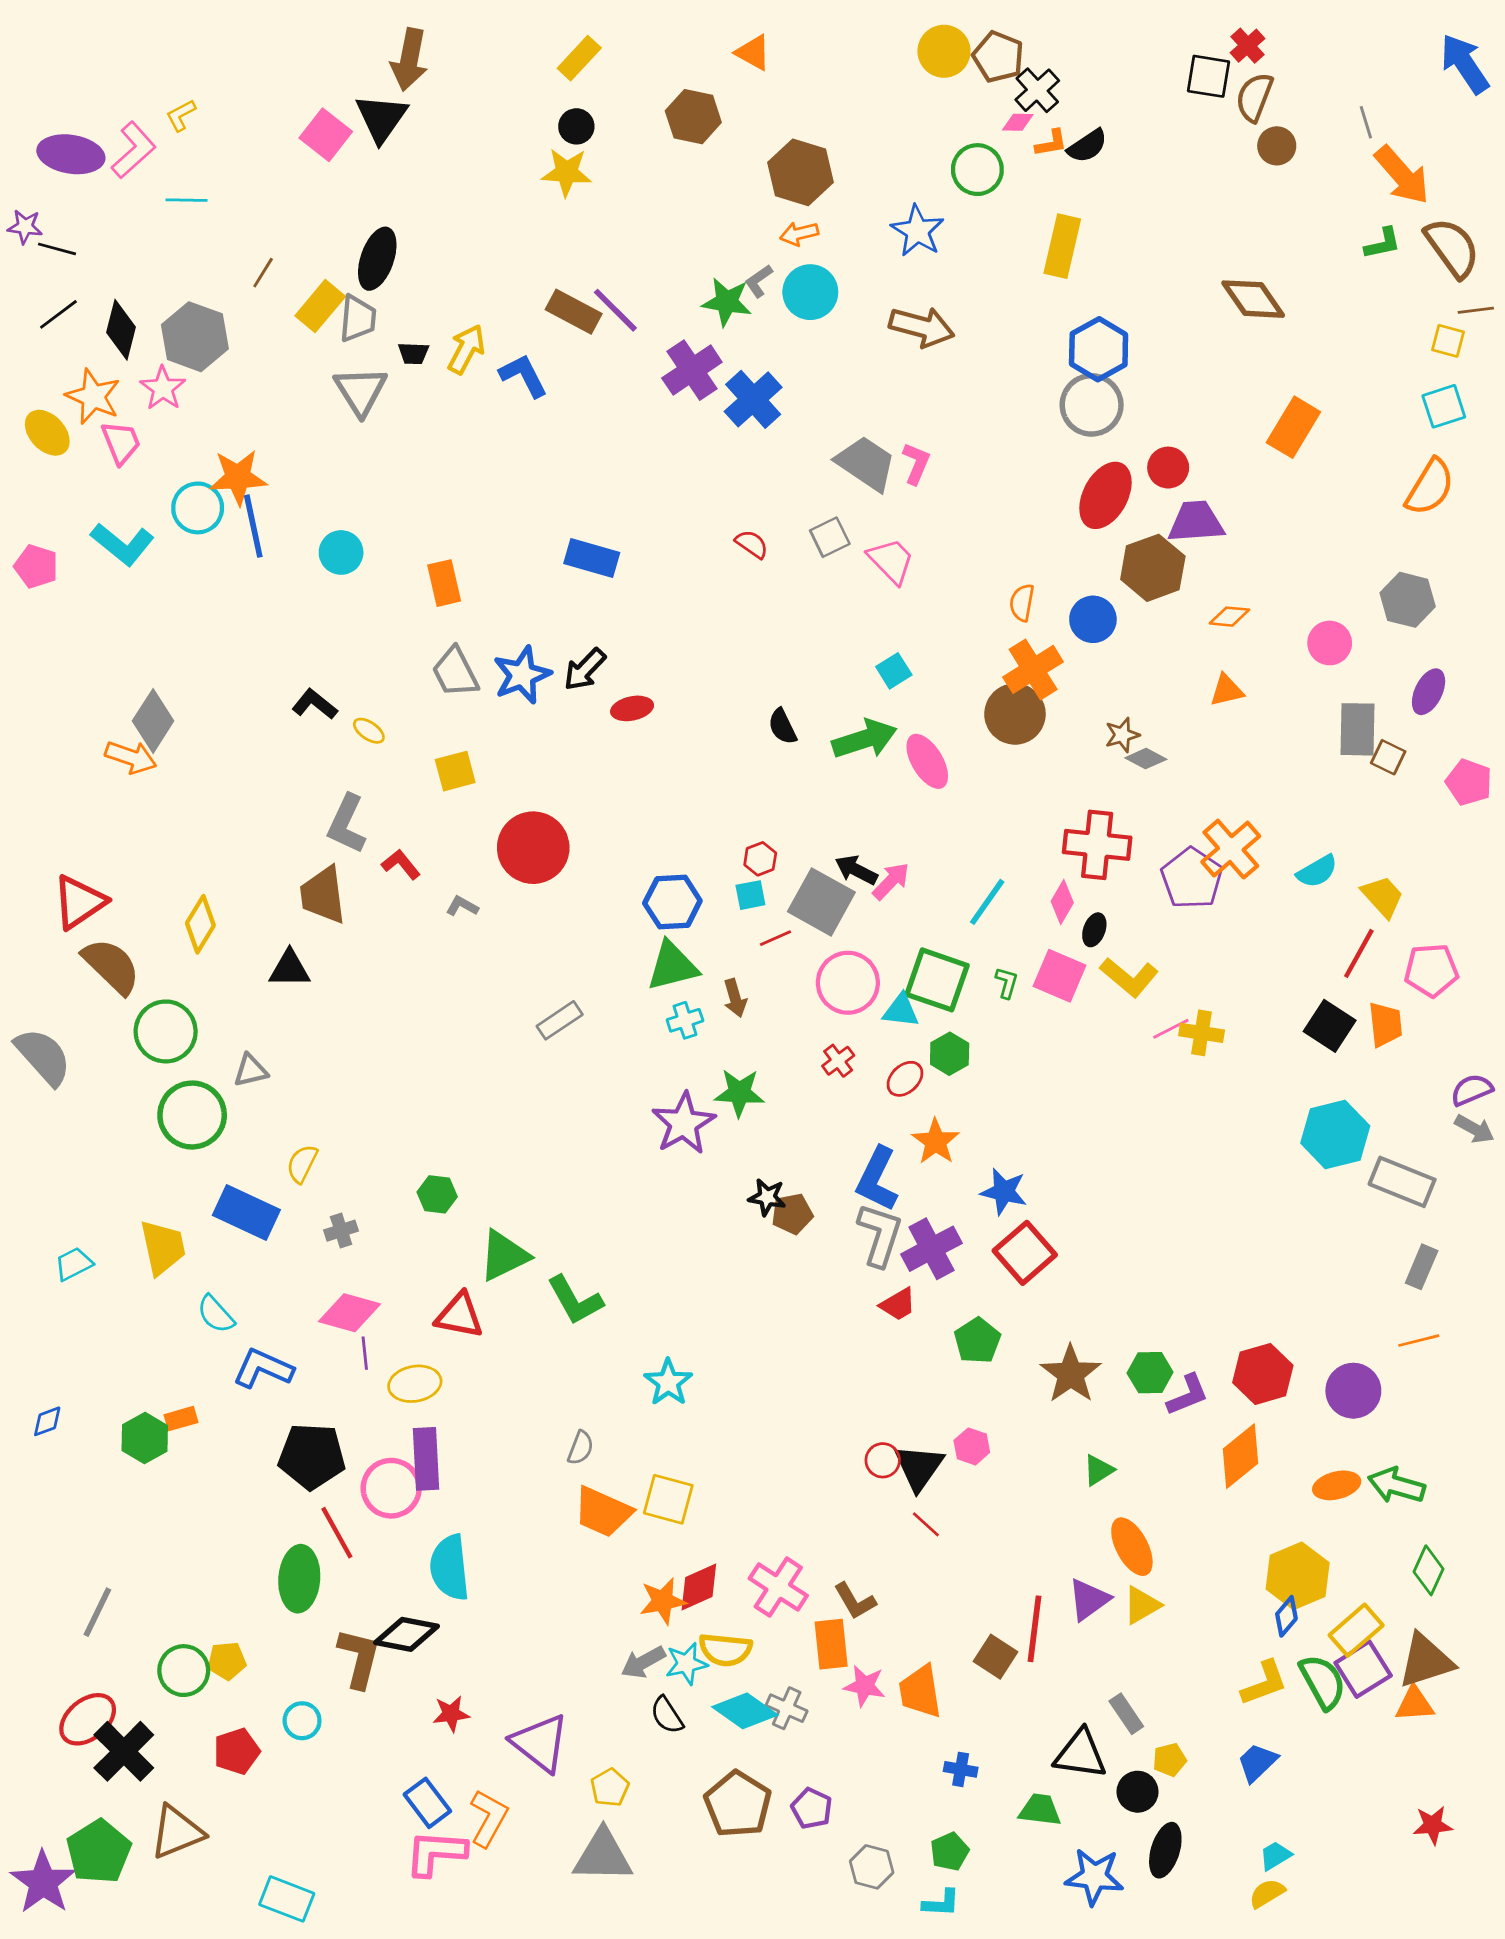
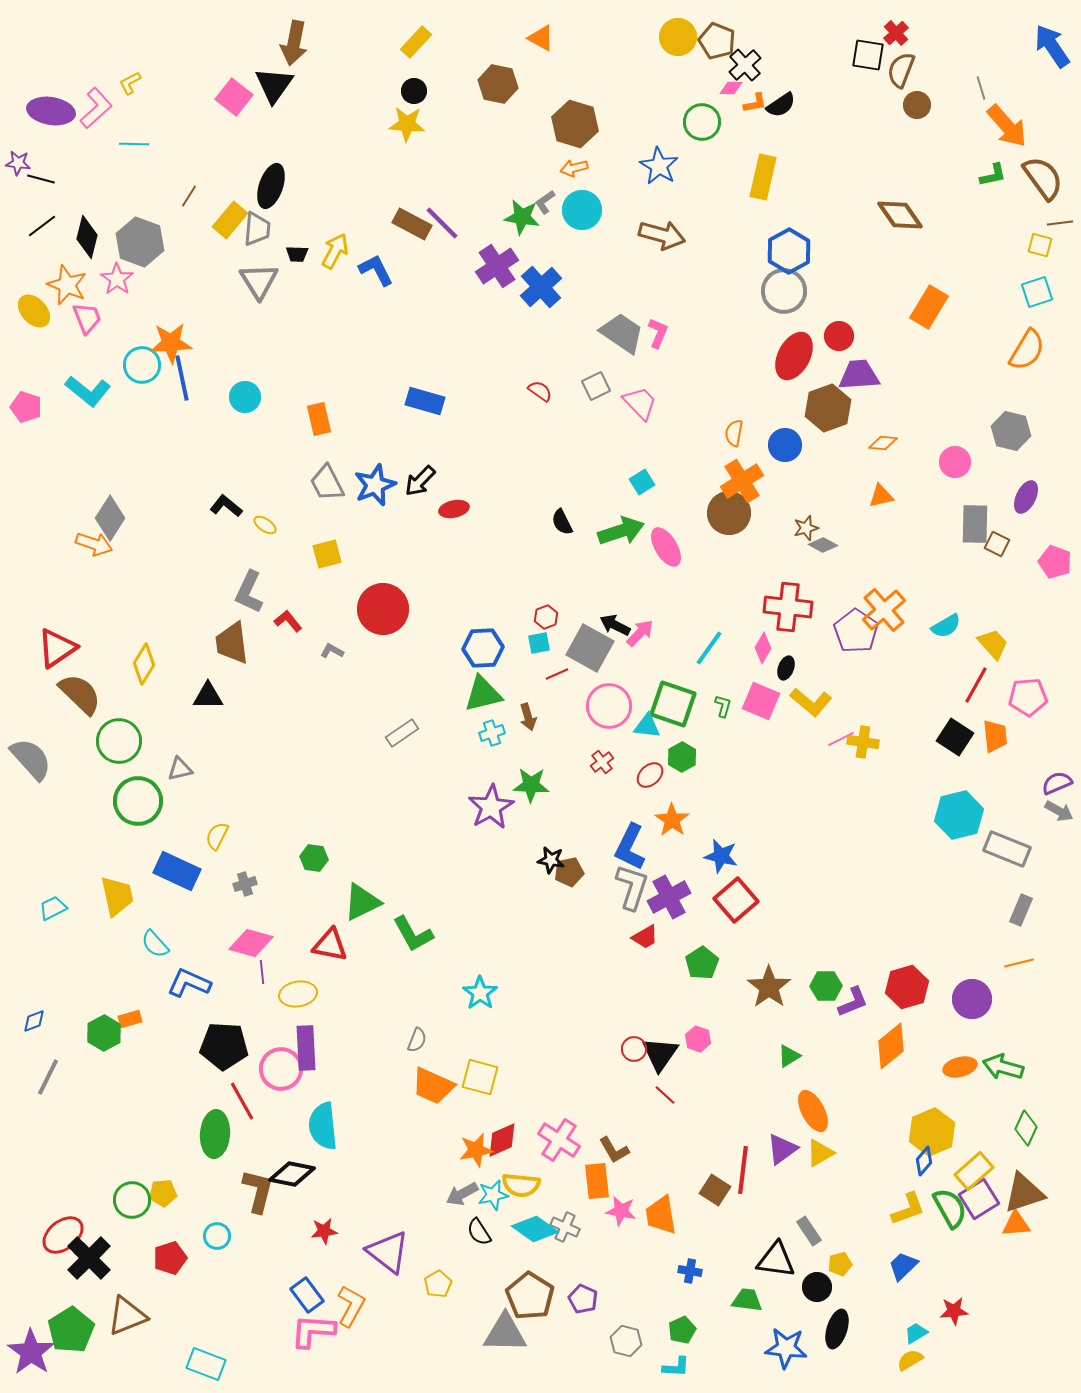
gray line: (97, 1612) -> (48, 1077), moved
red star: (1433, 1825) -> (954, 1311), moved
gray triangle: (603, 1856) -> (505, 1333), moved

